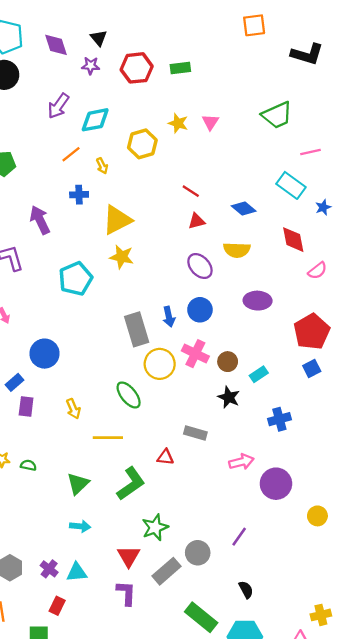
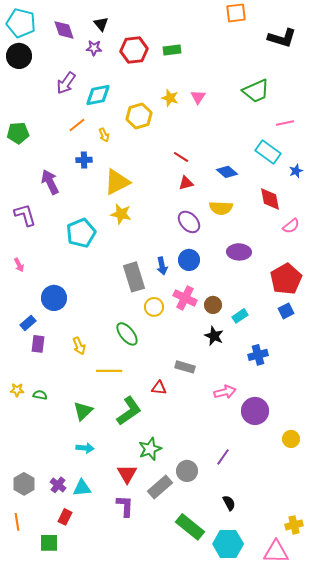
yellow circle: (160, 364) -> (154, 307), size x0.7

